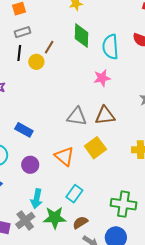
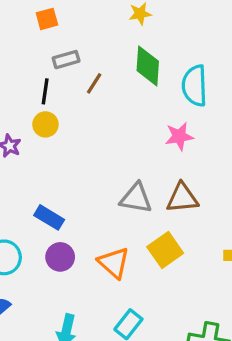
gray rectangle: (23, 32) -> (66, 60), moved
yellow circle: (36, 62) -> (45, 124), moved
purple circle: (30, 165) -> (60, 257), moved

